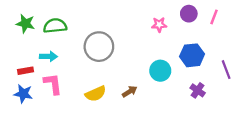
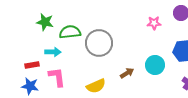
green star: (25, 24) -> (45, 22), moved
green semicircle: (55, 26) -> (70, 32), moved
brown arrow: (130, 92) -> (127, 73), moved

